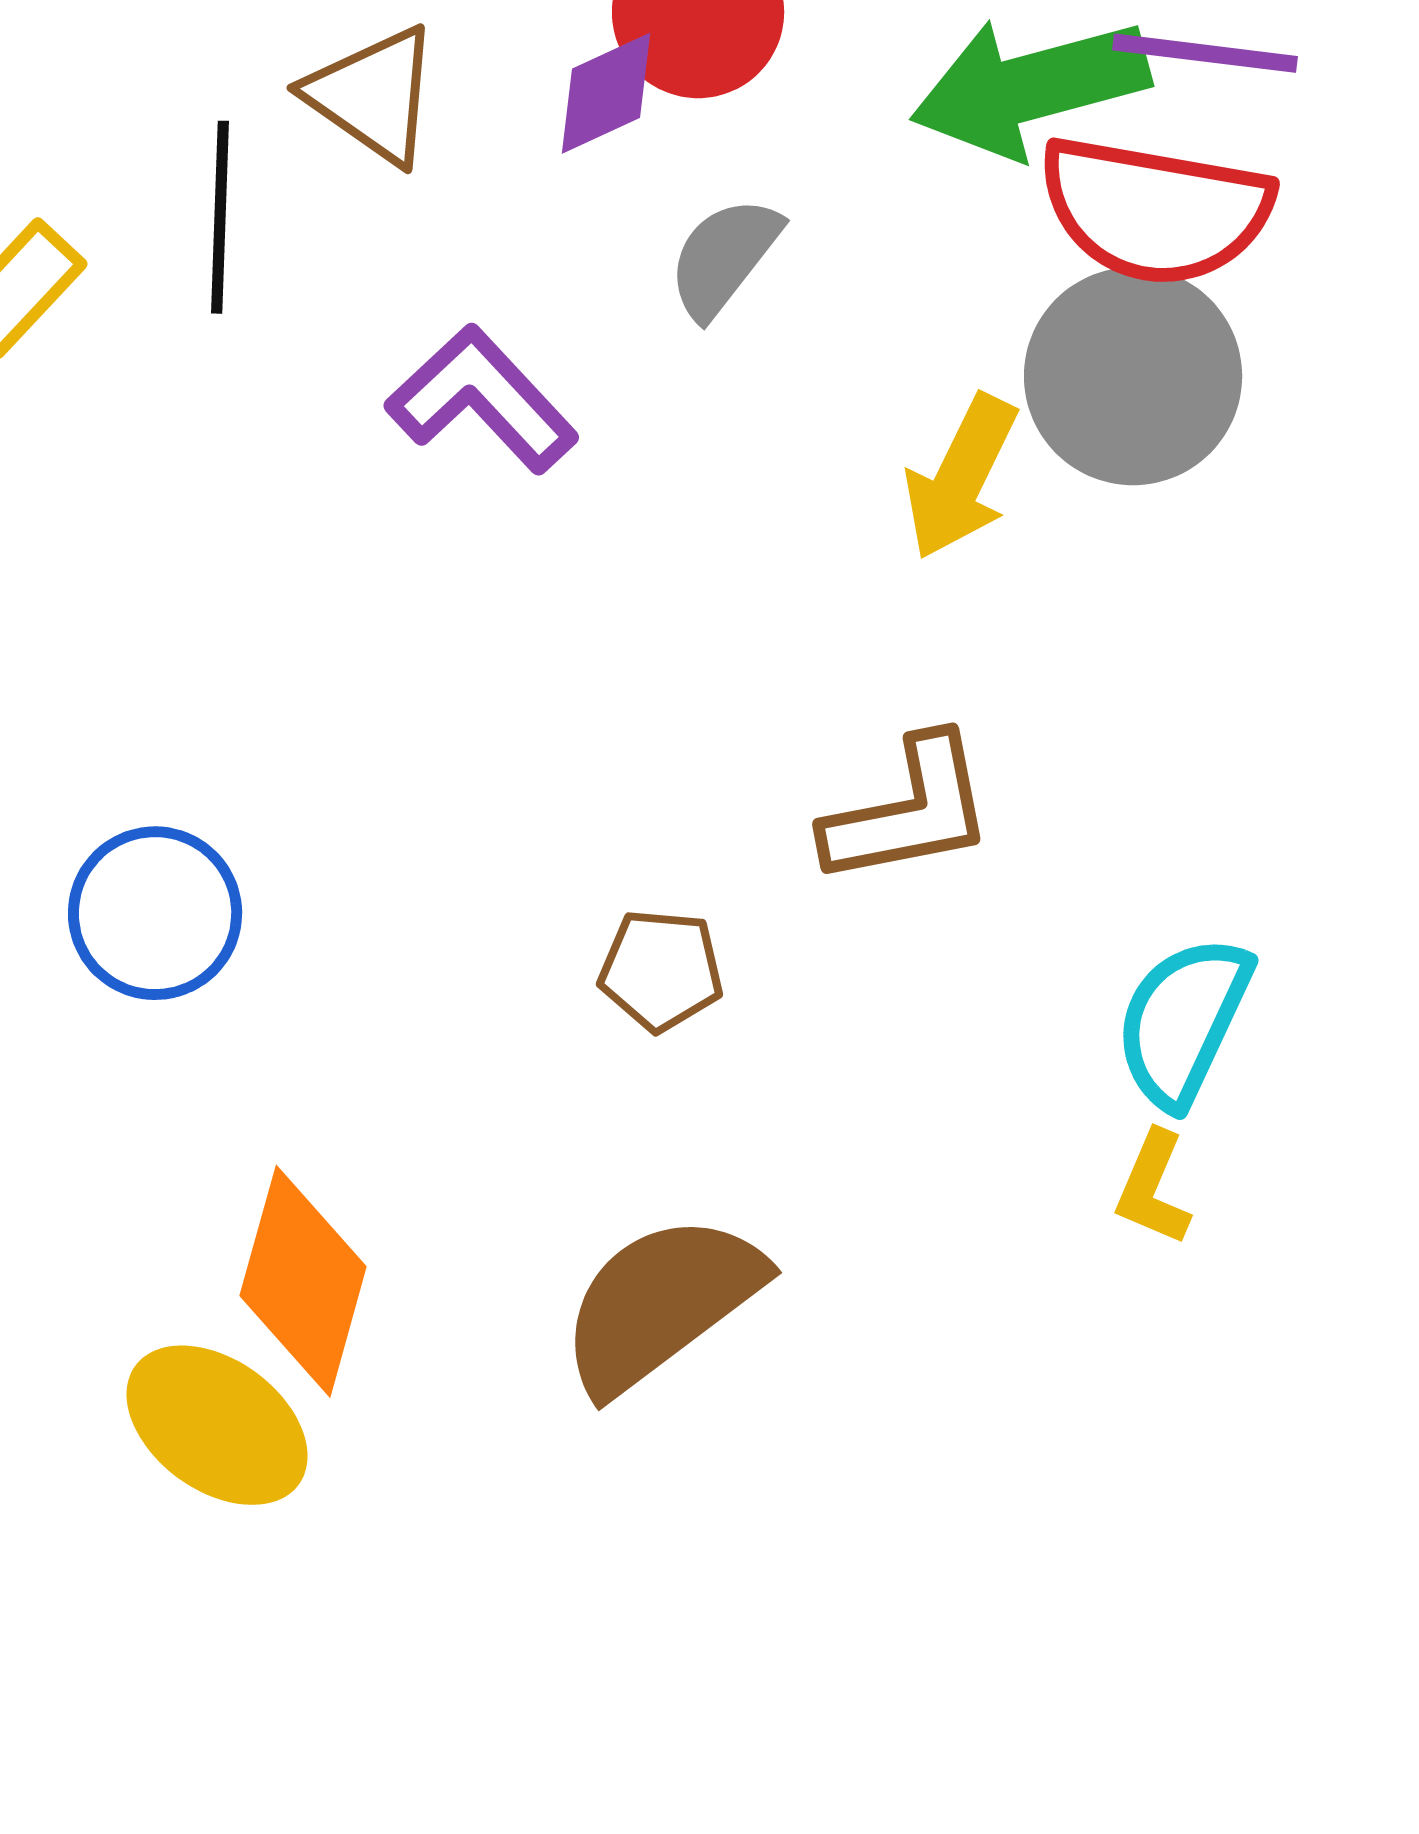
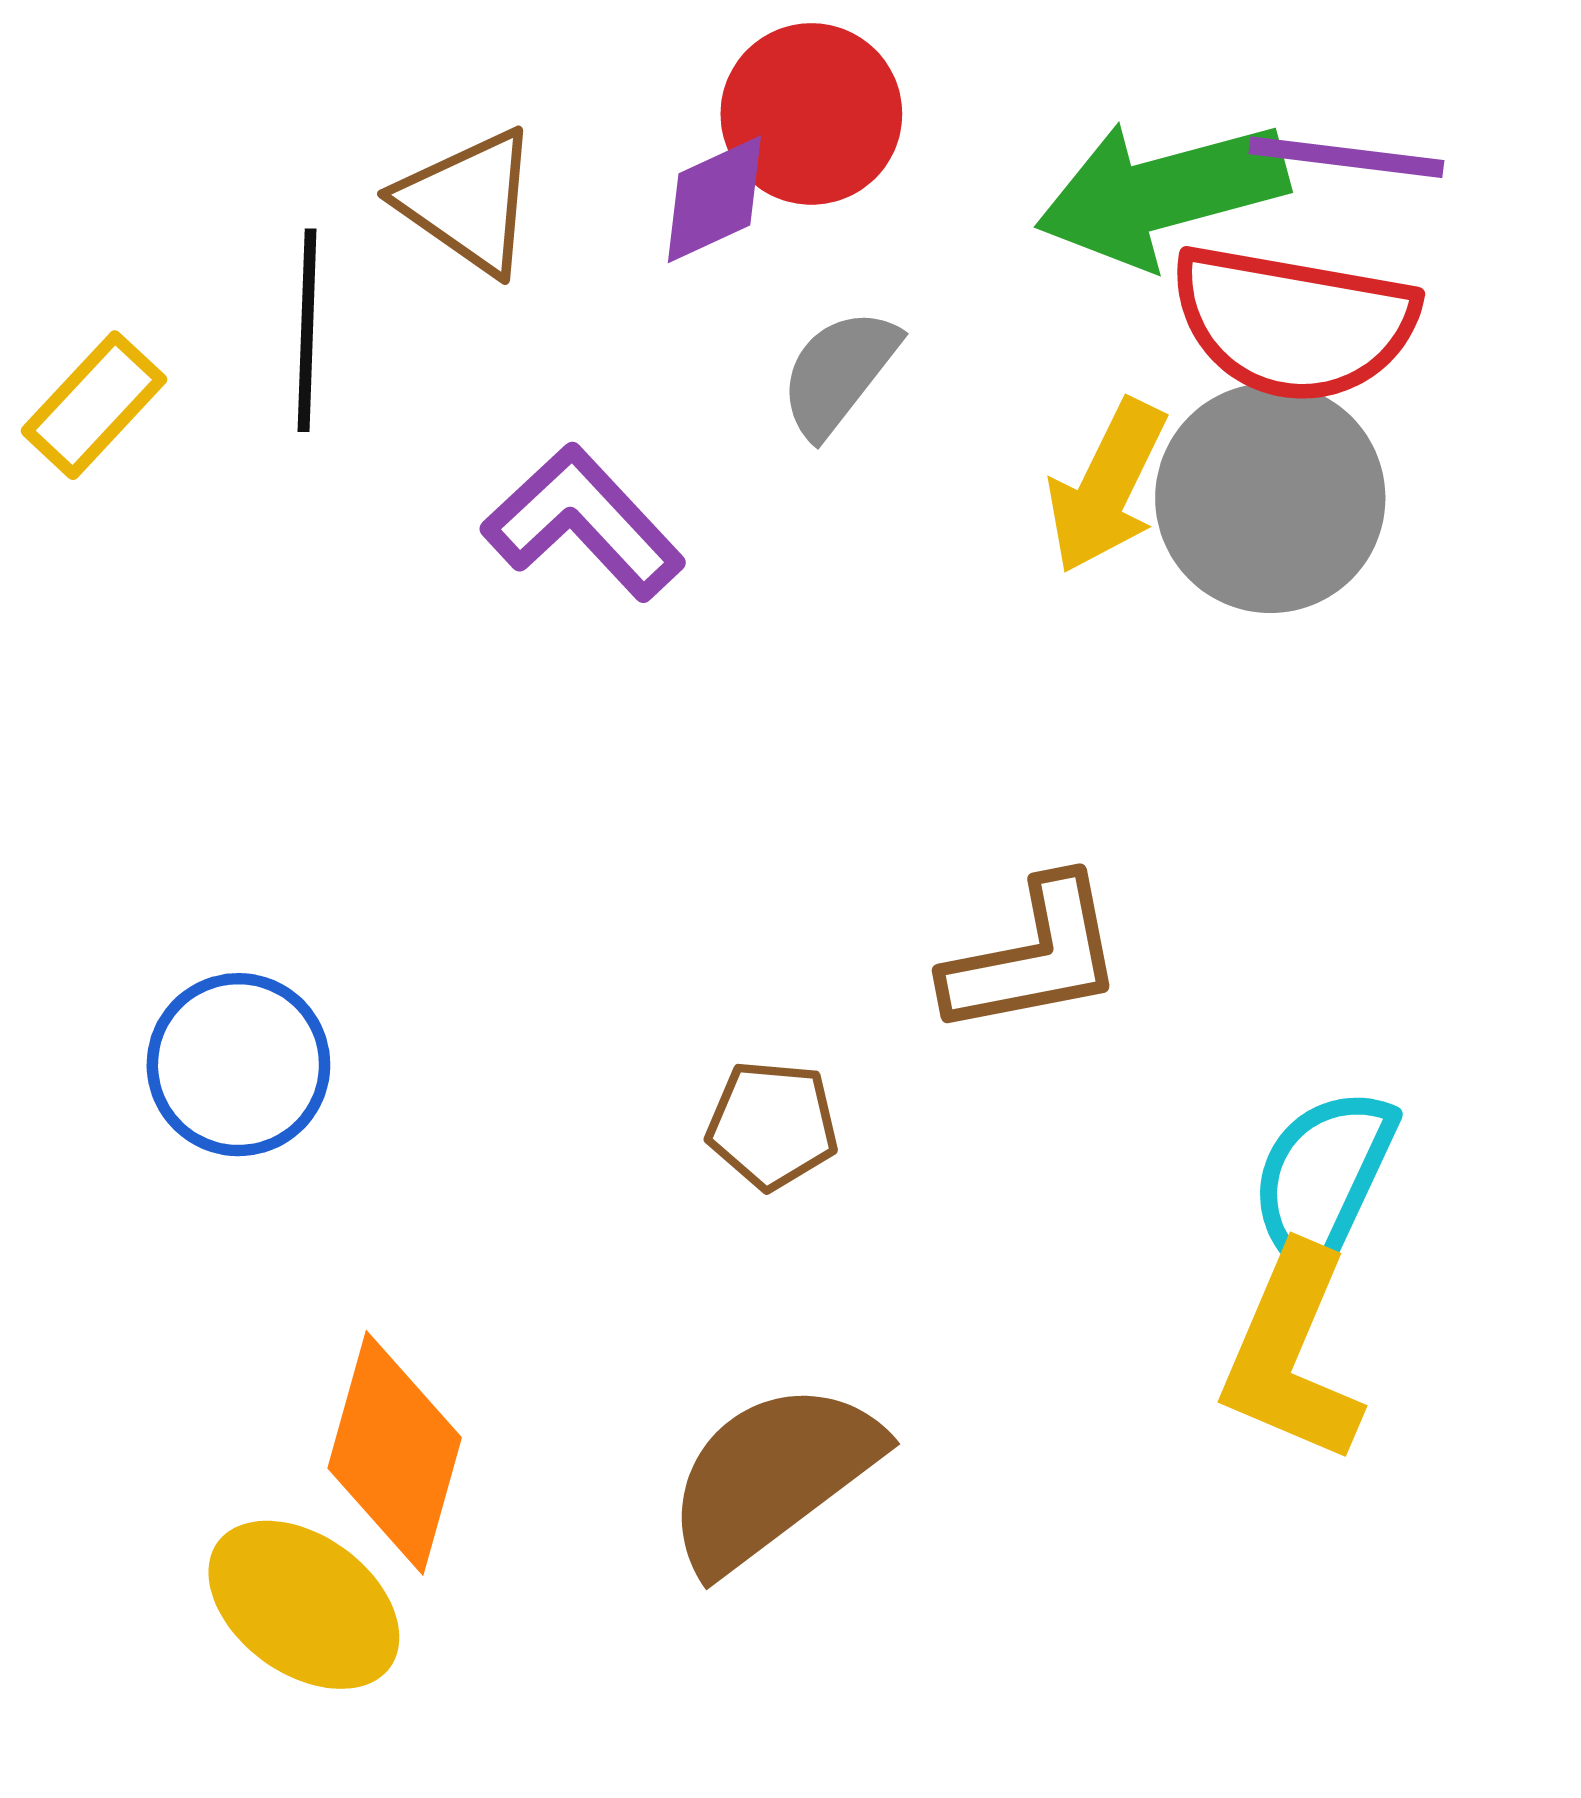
yellow arrow: (961, 477) -> (1107, 486), moved
yellow L-shape: (1153, 1188) -> (1291, 1355), size x1.8

